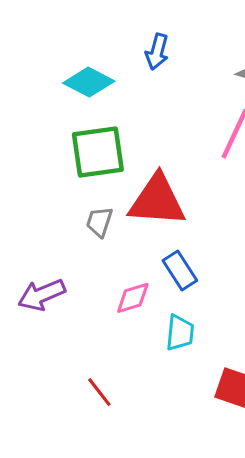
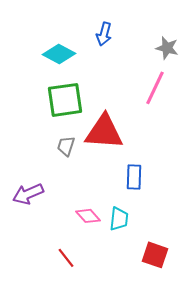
blue rectangle: (180, 270) -> (134, 177), moved, turned 35
pink diamond: (133, 298) -> (88, 216), moved, turned 65

